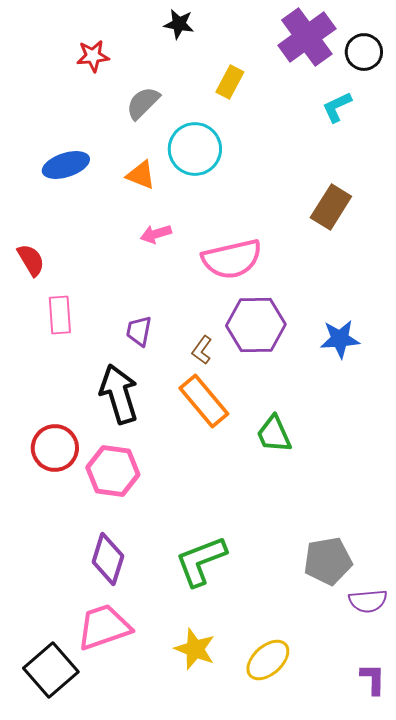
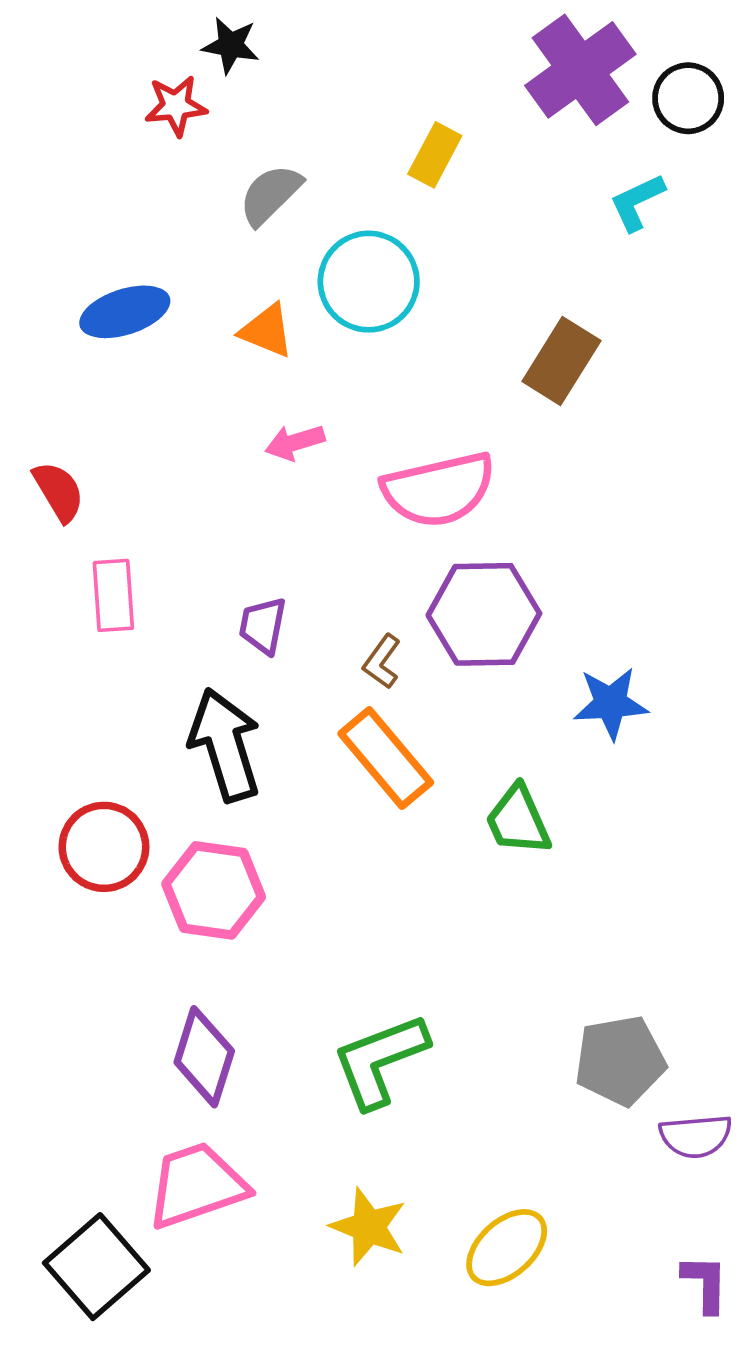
black star: (179, 24) -> (231, 45), moved
brown rectangle: (331, 207) -> (561, 361), moved
blue star: (340, 339) -> (611, 703), moved

